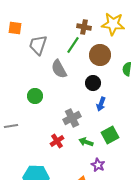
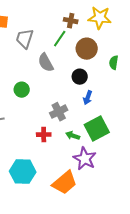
green square: (110, 135) -> (97, 129), size x1.4
red cross: (57, 141) -> (44, 135), turned 32
purple star: (98, 165) -> (85, 159), size x1.6

